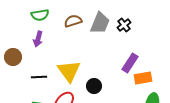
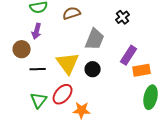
gray trapezoid: (100, 23) -> (95, 39), moved
brown circle: (13, 57) -> (22, 49), moved
black circle: (94, 86) -> (93, 69), moved

